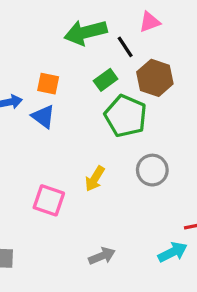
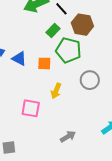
orange square: (48, 84) -> (44, 63), moved

